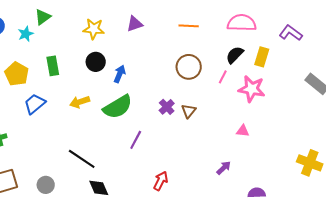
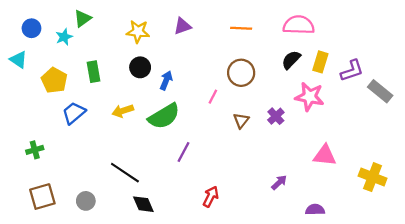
purple L-shape: (291, 33) -> (352, 71), moved, turned 125
pink line: (223, 77) -> (213, 97), moved
purple cross: (167, 107) -> (276, 116), moved
pink triangle: (243, 131) -> (325, 155), moved, size x1.6

